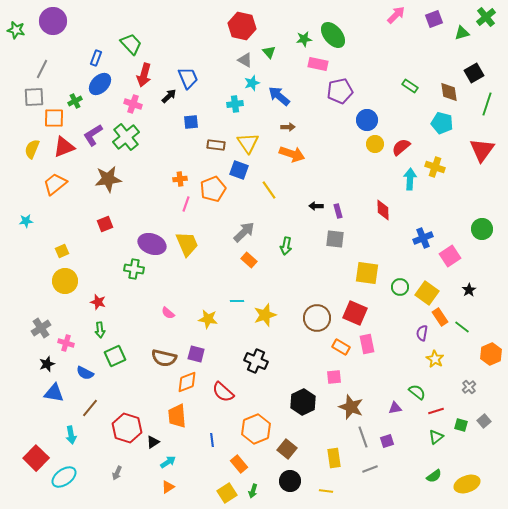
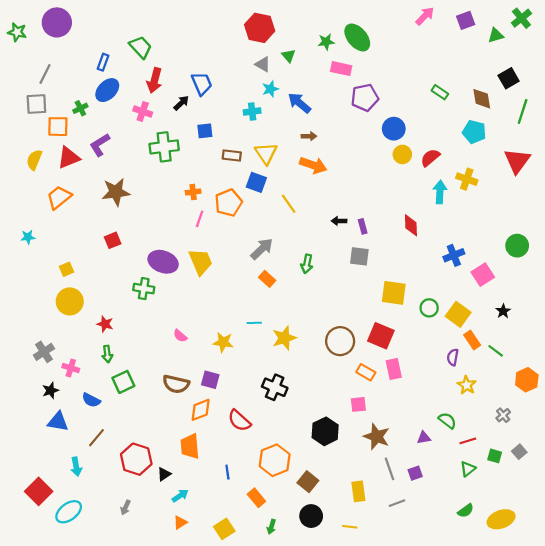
green cross: (126, 137) -> (164, 147), moved, turned 32
yellow square: (227, 493) -> (224, 529), moved

